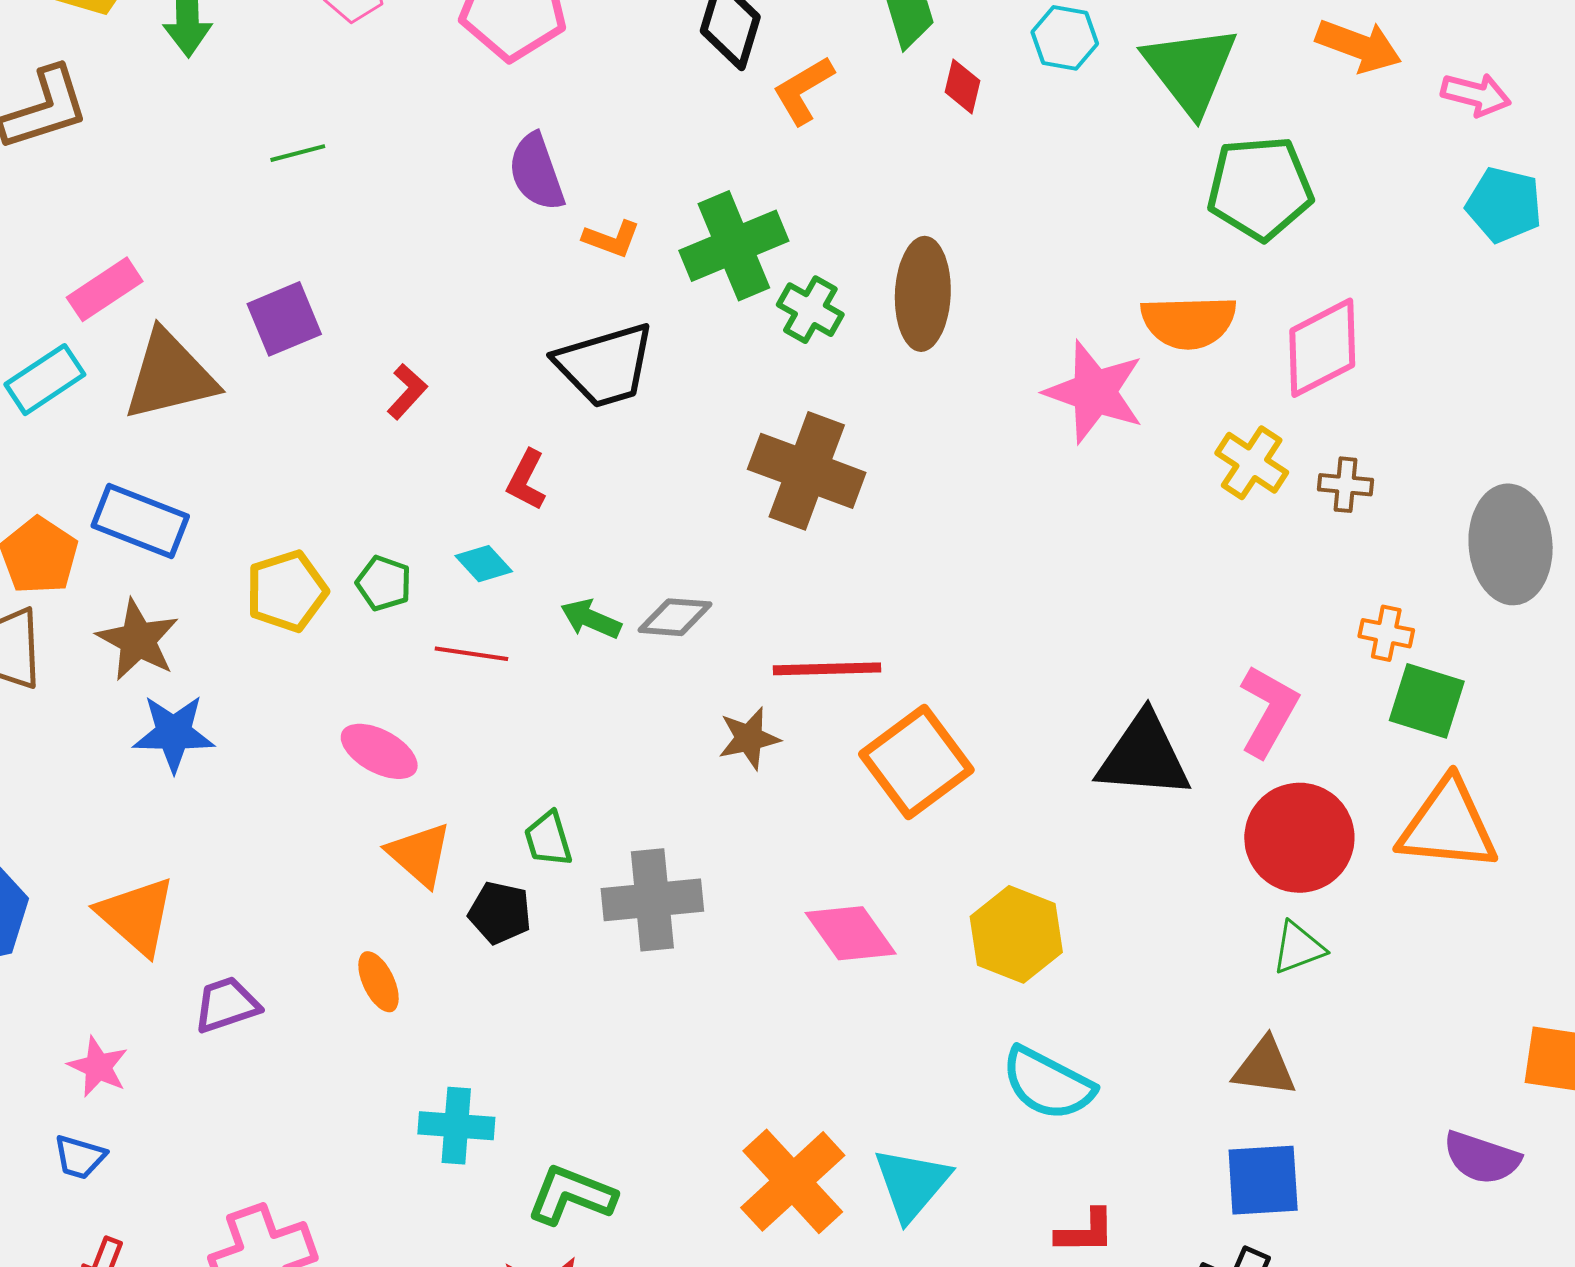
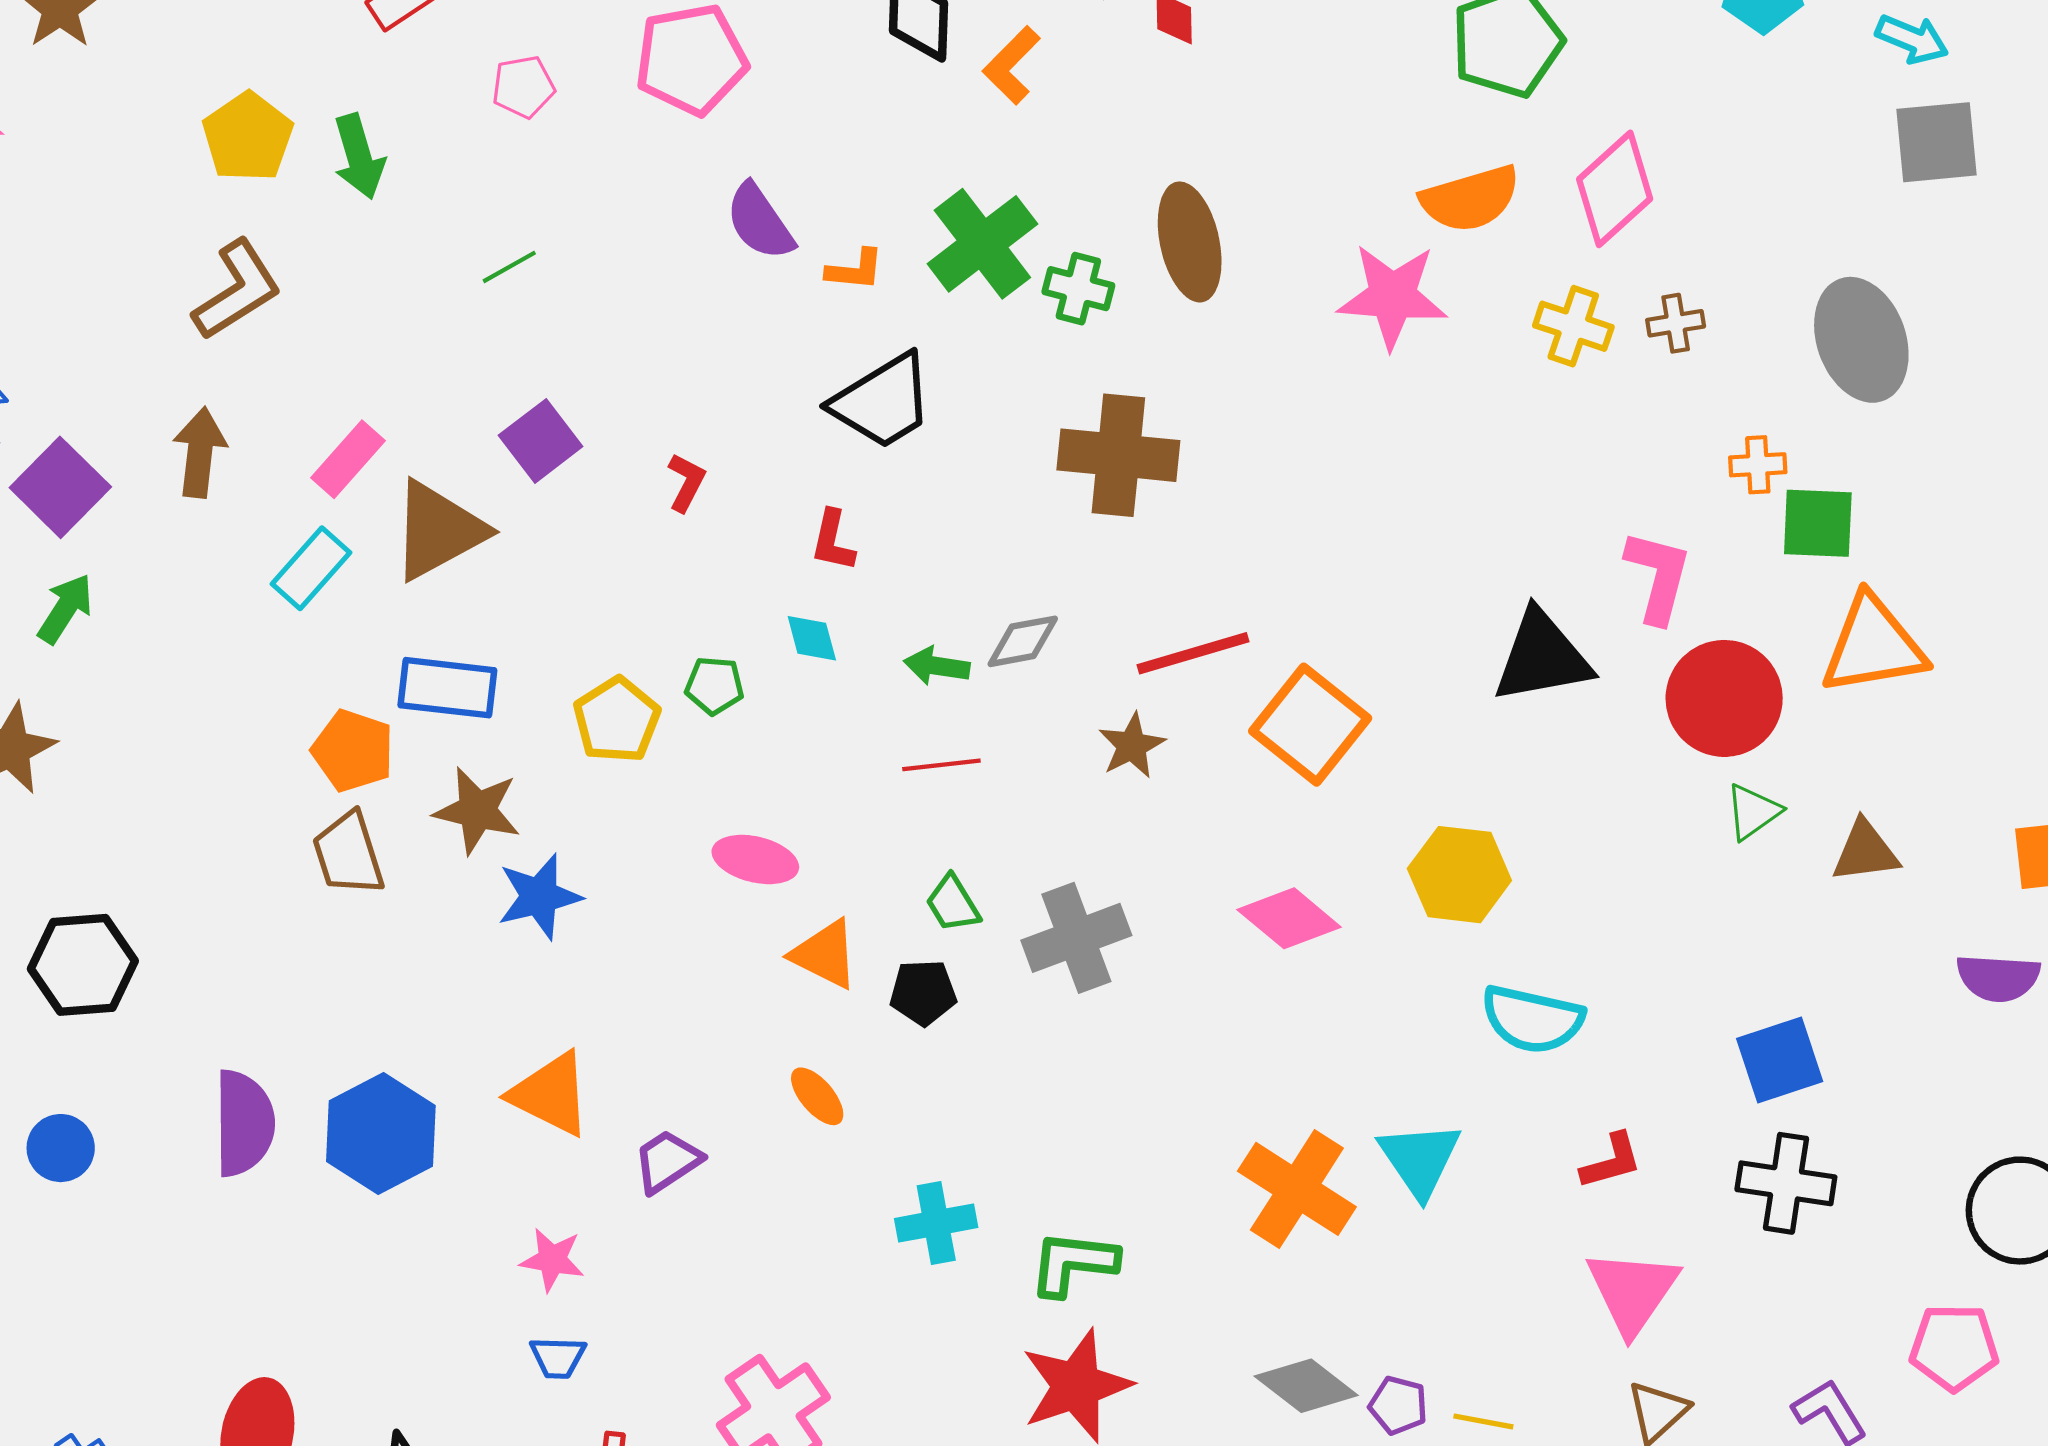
cyan diamond: (484, 564) -> (812, 638), turned 42
red line: (471, 654) -> (941, 765), moved
brown triangle: (1265, 1067) -> (1865, 852), moved

